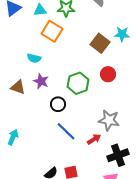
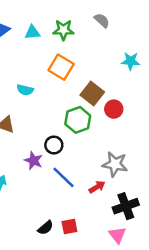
orange square: (52, 31) -> (61, 67), moved
brown square: (100, 43) -> (92, 93), moved
purple star: (41, 81) -> (33, 161), moved

